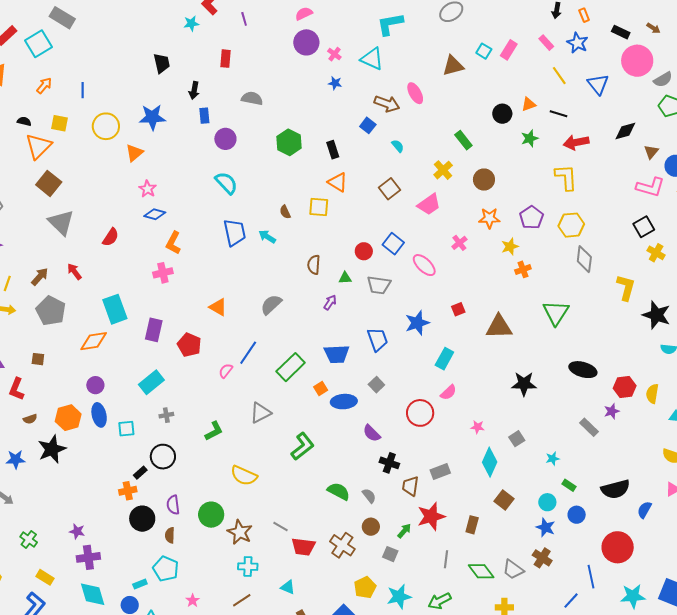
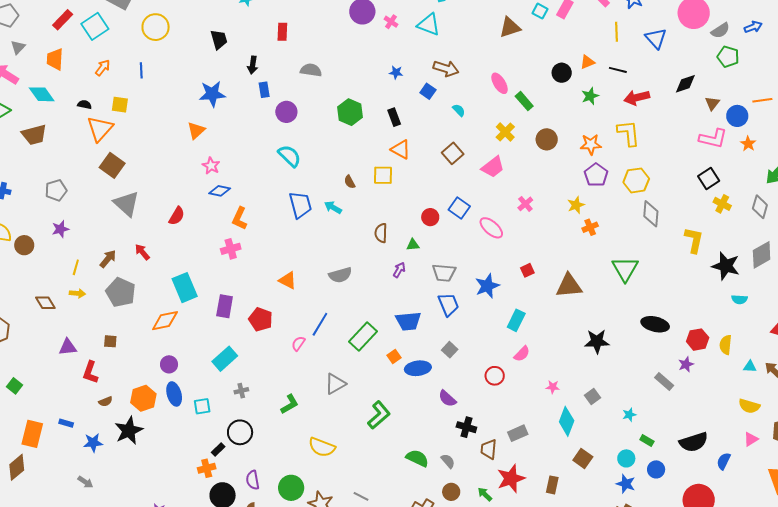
yellow line: (559, 76) -> (617, 32), turned 36
blue star: (335, 83) -> (396, 72), moved
pink ellipse: (415, 93) -> (500, 83), moved
yellow circle: (106, 126) -> (156, 27), moved
orange star: (489, 218) -> (591, 144), moved
gray trapezoid: (379, 285) -> (444, 273), moved
gray semicircle: (271, 305) -> (340, 275), turned -150
red circle: (420, 413) -> (495, 376), size x0.7
green arrow: (404, 531) -> (485, 494), turned -84

